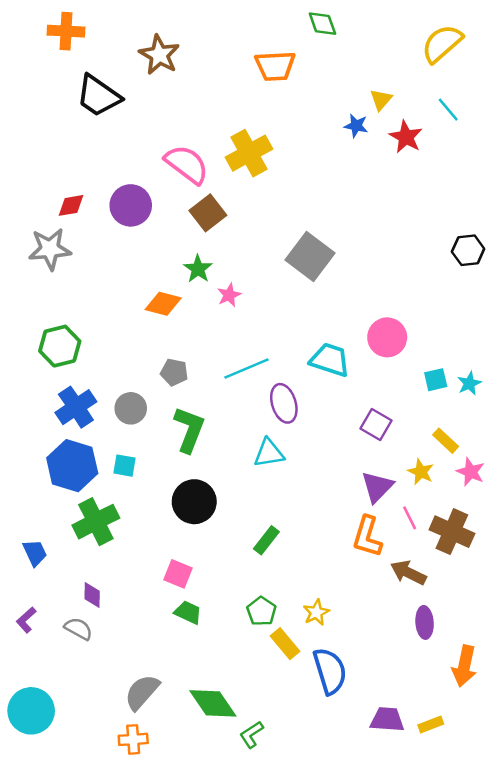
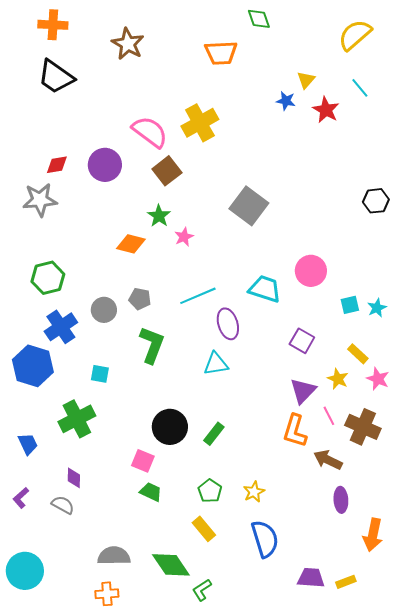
black trapezoid: (98, 96) -> (56, 77), moved
gray circle: (131, 408) -> (104, 310), moved
blue hexagon: (72, 466) -> (33, 366), moved
black circle: (194, 502) -> (170, 427), moved
yellow rectangle: (285, 644) -> (204, 529), moved
gray semicircle: (142, 692) -> (114, 556), turned 48

